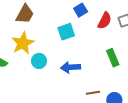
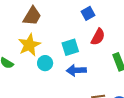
red semicircle: (105, 21) -> (98, 37), moved
cyan square: (66, 32) -> (70, 47), moved

